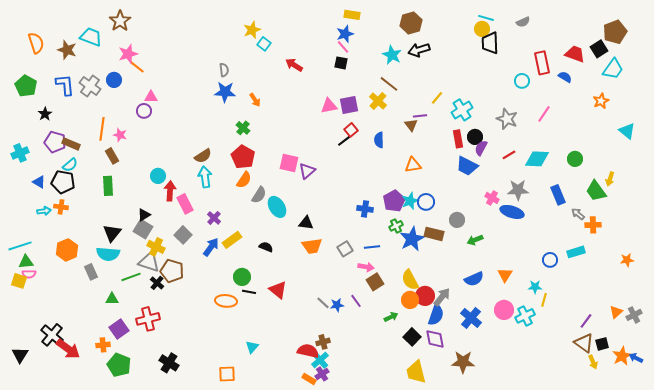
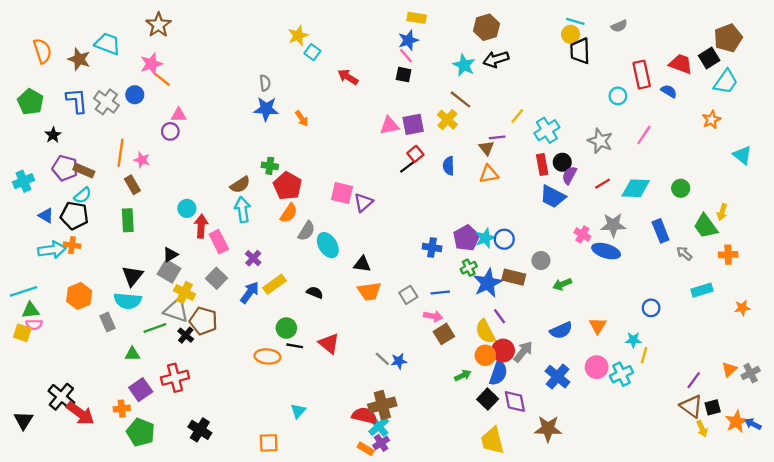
brown star: (120, 21) -> (158, 25), moved
green cross: (243, 128) -> (270, 166), moved, turned -32
orange triangle: (413, 165) -> (489, 174), moved
cyan arrow: (44, 211) -> (52, 250), size x1.6
orange cross: (593, 225) -> (728, 255), moved
cyan rectangle: (576, 252) -> (702, 290), moved
purple line: (356, 301) -> (499, 316), moved
blue semicircle: (436, 315) -> (498, 373), moved
brown cross: (323, 342) -> (382, 405), size x1.6

